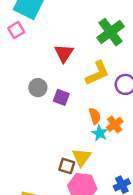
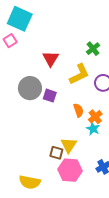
green cross: (111, 32) -> (93, 49), moved, size x0.6
gray circle: (38, 88) -> (30, 88), size x1.5
cyan star: (100, 133) -> (93, 129), moved

